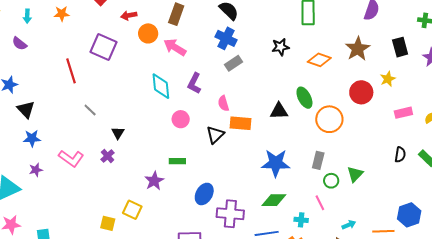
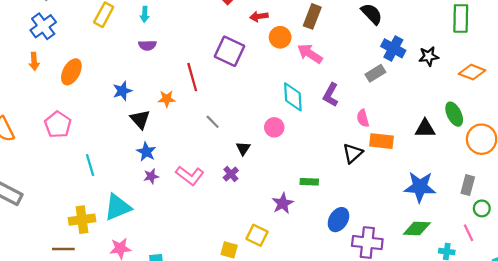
orange star: (62, 14) -> (167, 99), moved
blue cross: (226, 38) -> (393, 48), moved
purple semicircle: (19, 44) -> (147, 45), moved, turned -42
pink circle: (181, 119) -> (274, 127), moved
blue star: (32, 138) -> (146, 152), turned 30
purple star: (36, 170) -> (151, 176), moved

